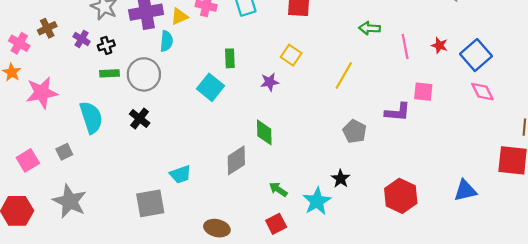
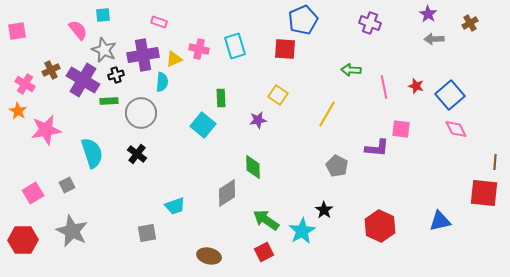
purple cross: (82, 39) -> (83, 80), size x2.0
black cross: (106, 45) -> (116, 75), moved
green rectangle: (109, 73) -> (109, 101), moved
green arrow: (278, 189) -> (266, 220), size x1.5
gray square: (150, 203) -> (147, 233), size x0.7

